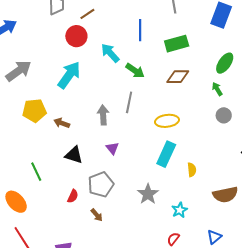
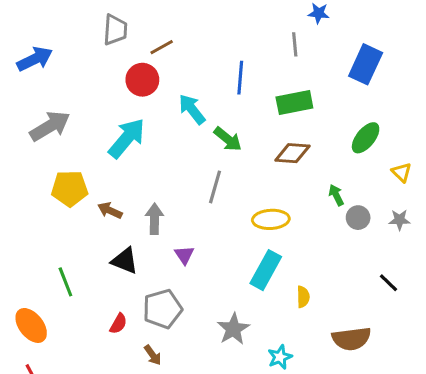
green arrow: (217, 89) -> (336, 195), moved
gray arrow: (103, 115) -> (154, 219), moved

